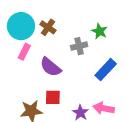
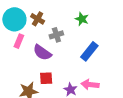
gray cross: (79, 46) -> (56, 35), moved

